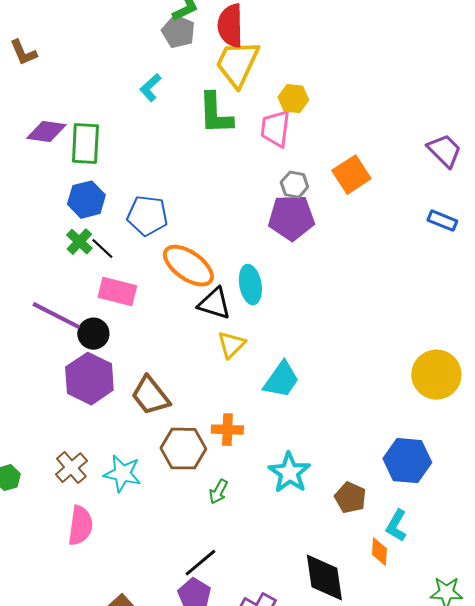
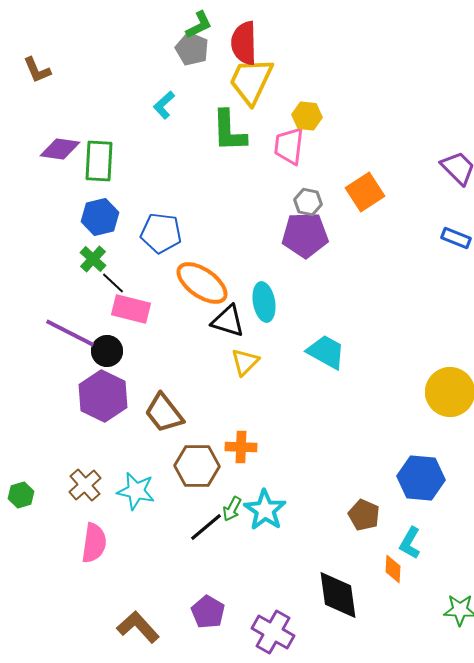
black line: (102, 249) -> (113, 283), moved
cyan trapezoid: (281, 380) -> (326, 352), moved, turned -96
cyan star: (289, 473) -> (265, 510), moved
black line: (200, 563) -> (206, 527), moved

